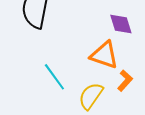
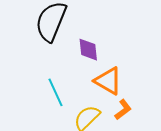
purple diamond: (121, 24) -> (88, 50), moved

